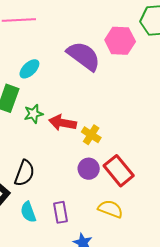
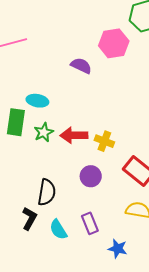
purple semicircle: (84, 56) -> (81, 66), size x0.6
cyan ellipse: (29, 69) -> (37, 101), moved, turned 65
purple circle: (89, 169) -> (91, 176), moved

